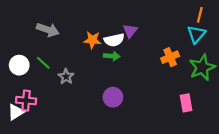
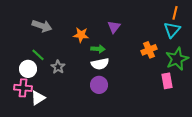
white semicircle: (114, 40) -> (100, 64), moved
white circle: (19, 65) -> (28, 69), moved
pink rectangle: (186, 103) -> (167, 81), moved
white triangle: (16, 112) -> (38, 98), moved

